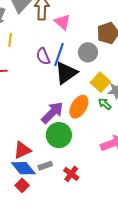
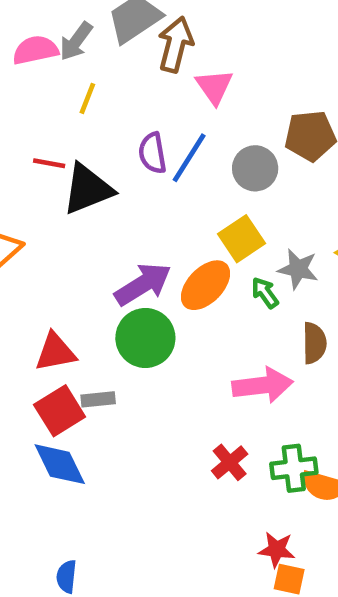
black triangle: (66, 73) -> (88, 189), moved
yellow square: (100, 82) -> (242, 239), moved
blue diamond: (23, 168) -> (60, 464), moved
red cross: (71, 174) -> (230, 462), moved
red square: (22, 185) -> (60, 411), moved, size x1.5

